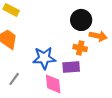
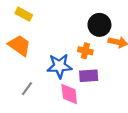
orange cross: (80, 48) -> (85, 51), moved

